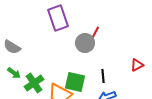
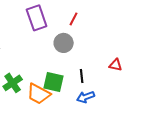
red line: (95, 33) -> (74, 19), moved
red triangle: (137, 65) -> (116, 65), turned 40

